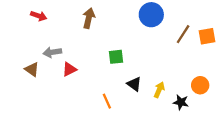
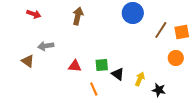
green square: (116, 57) -> (102, 65), moved
red triangle: (69, 69) -> (75, 66), moved, turned 32
orange circle: (200, 85) -> (176, 58), moved

